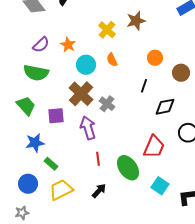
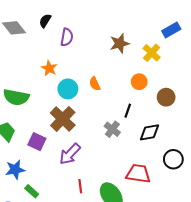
yellow cross: (107, 30) -> (152, 53), moved
purple semicircle: (41, 45) -> (67, 37), moved, turned -36
gray cross: (107, 104) -> (112, 129), moved
purple square: (56, 116) -> (37, 142), turned 30
purple arrow: (88, 128) -> (70, 154), turned -120
red trapezoid: (154, 147) -> (138, 174), turned -105

